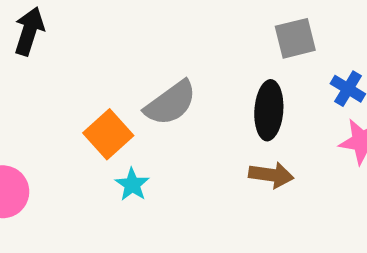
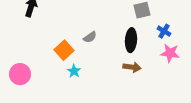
gray semicircle: (171, 103) -> (90, 37), size x0.6

